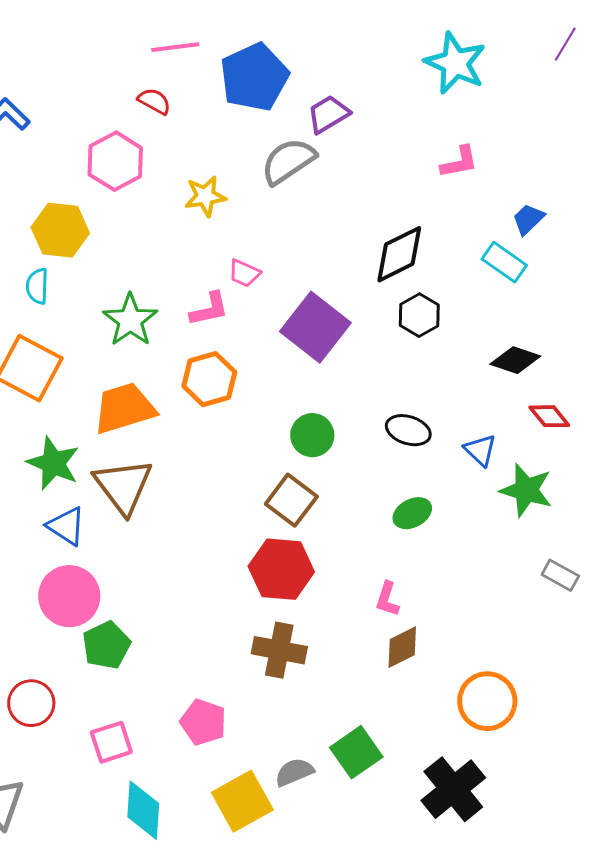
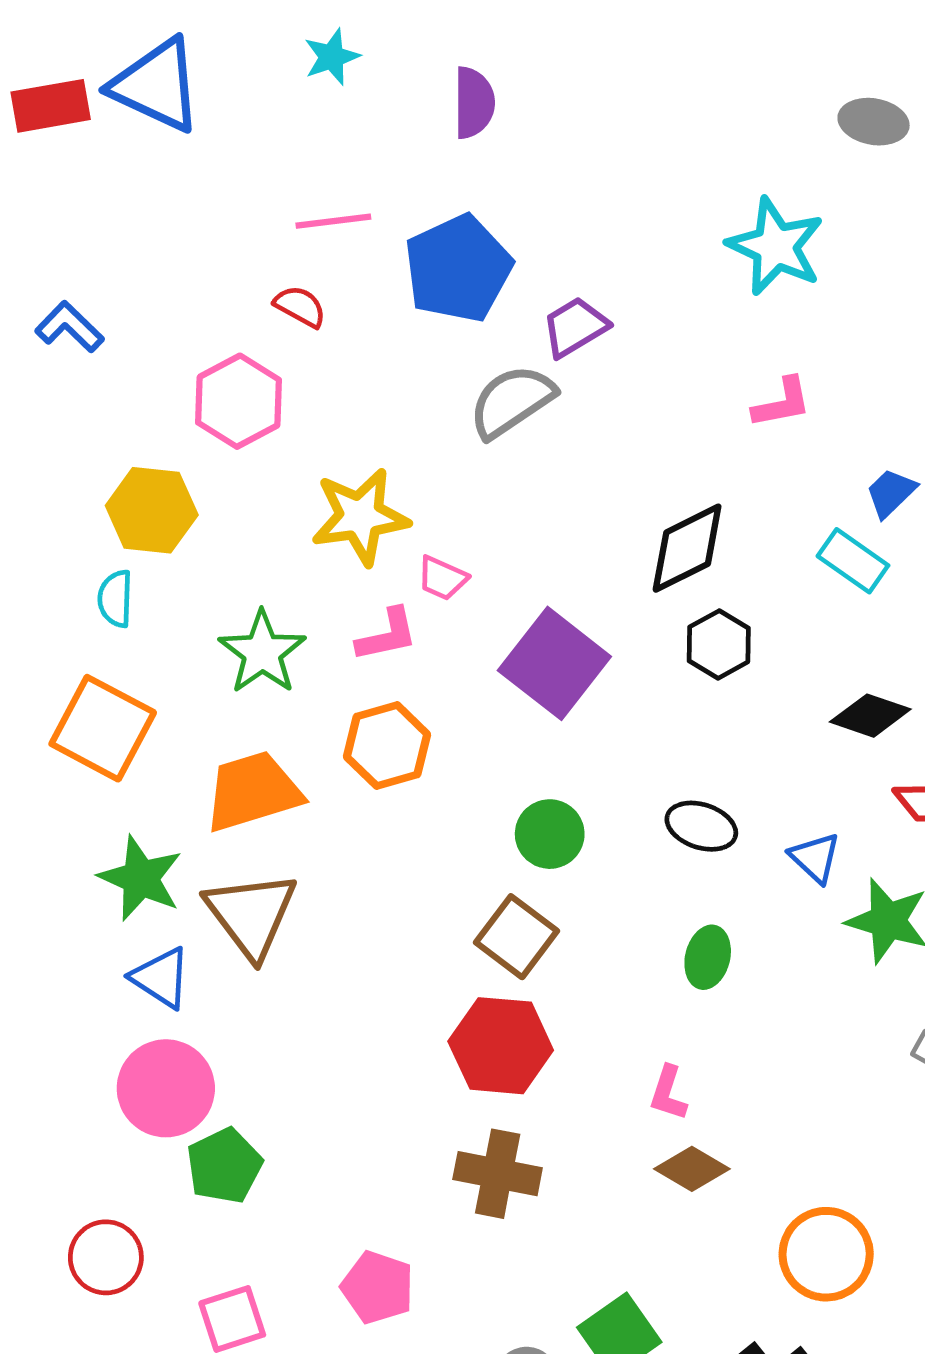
yellow star: (205, 196) -> (360, 517), moved, size x1.5
green ellipse: (412, 513) -> (708, 957), turned -48
brown diamond: (402, 647) -> (692, 1169), turned 57

